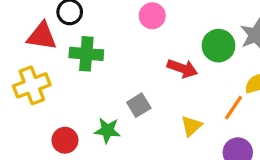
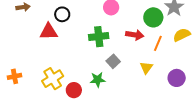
green cross: (86, 54) -> (99, 37), moved
yellow cross: (32, 85) -> (53, 79), moved
orange line: (233, 108) -> (158, 43), moved

